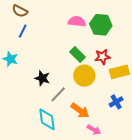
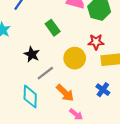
green rectangle: (78, 55) -> (53, 28), moved
blue cross: (116, 102) -> (103, 90), turned -32

